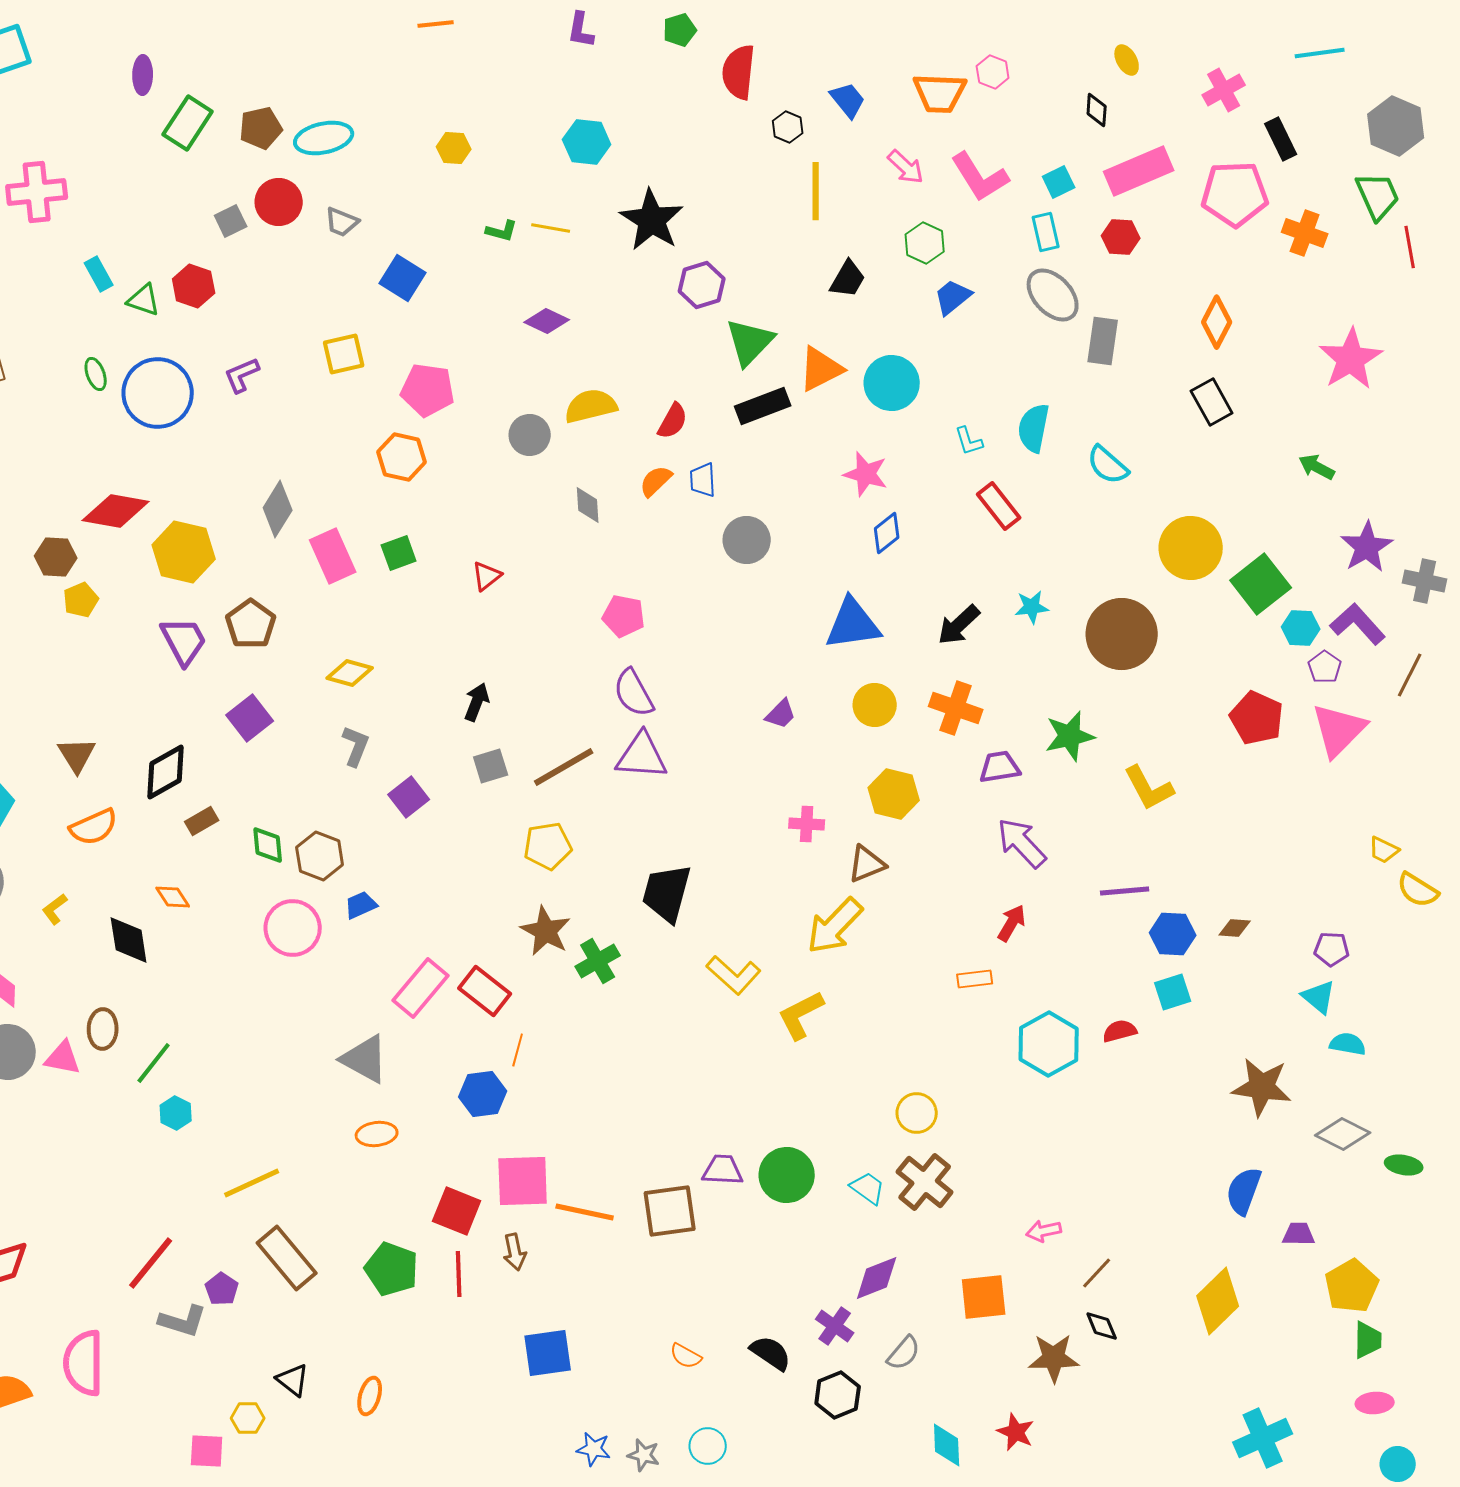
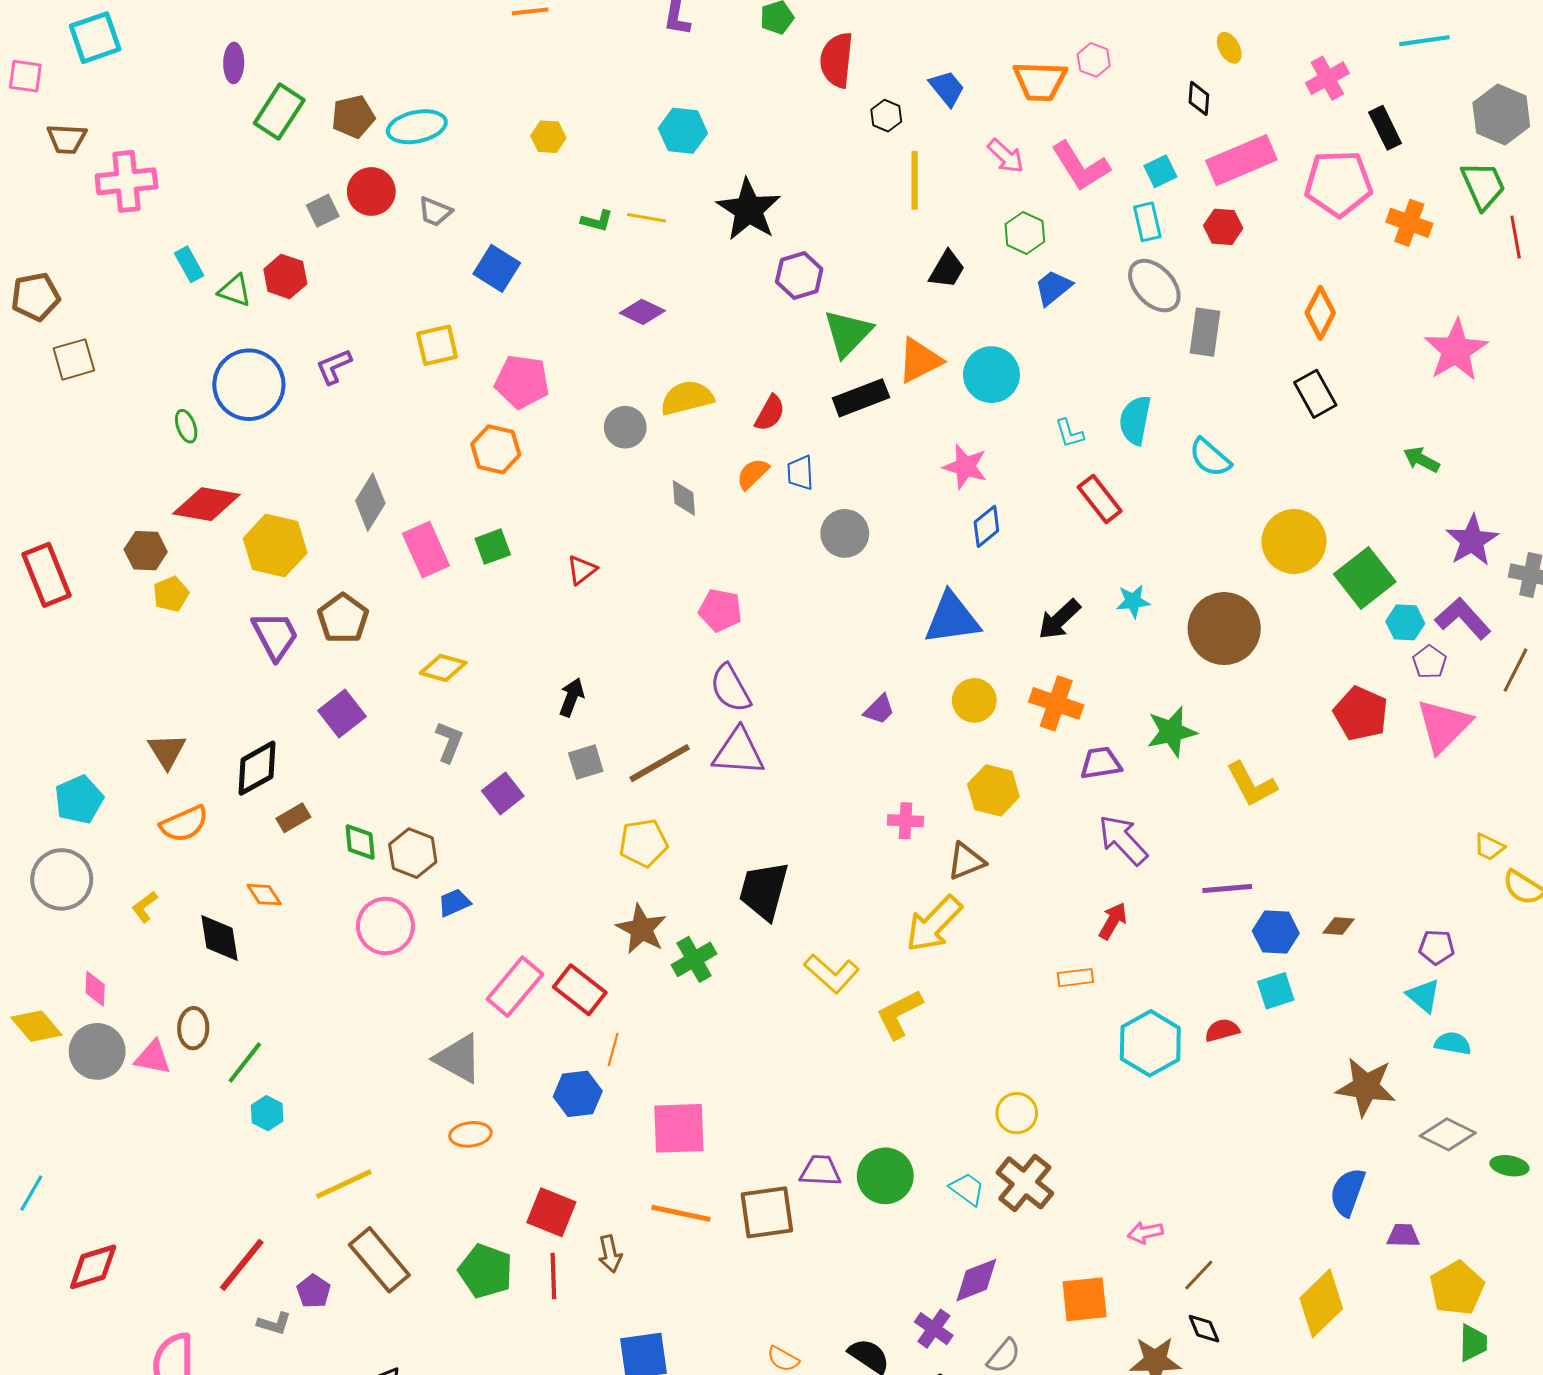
green ellipse: (96, 374) -> (186, 426), moved
pink square: (523, 1181) -> (679, 1128), moved
gray L-shape: (183, 1321) -> (274, 1324), size x0.7

